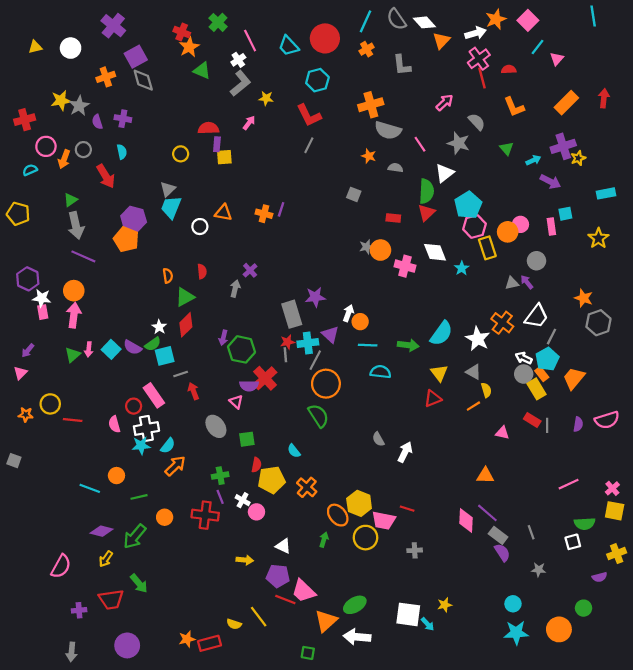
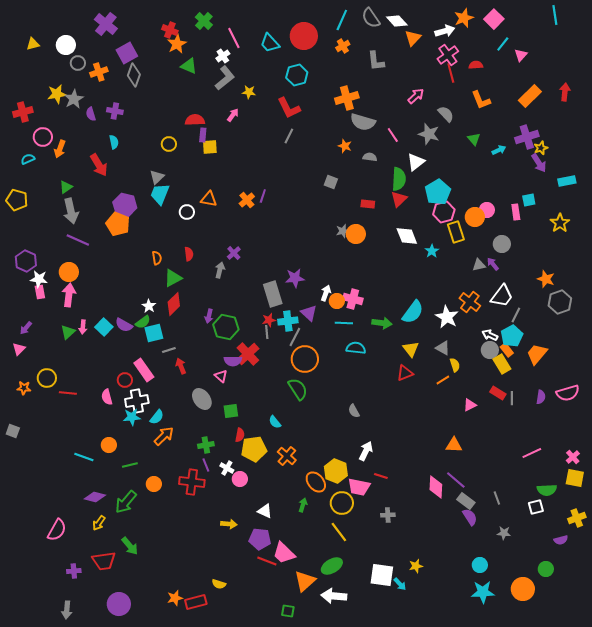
gray diamond: (143, 80) -> (134, 75), turned 35
gray circle: (83, 150) -> (78, 63), moved
purple arrow: (550, 182) -> (539, 163), moved, turned 30
orange cross: (264, 214) -> (247, 200), turned 35
pink cross: (405, 266) -> (353, 299), moved
pink triangle: (502, 433) -> (470, 405), turned -40
white arrow: (405, 452) -> (366, 451), moved
yellow line: (259, 617) -> (339, 532), moved

